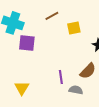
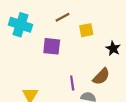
purple square: (27, 43) -> (52, 46), moved

